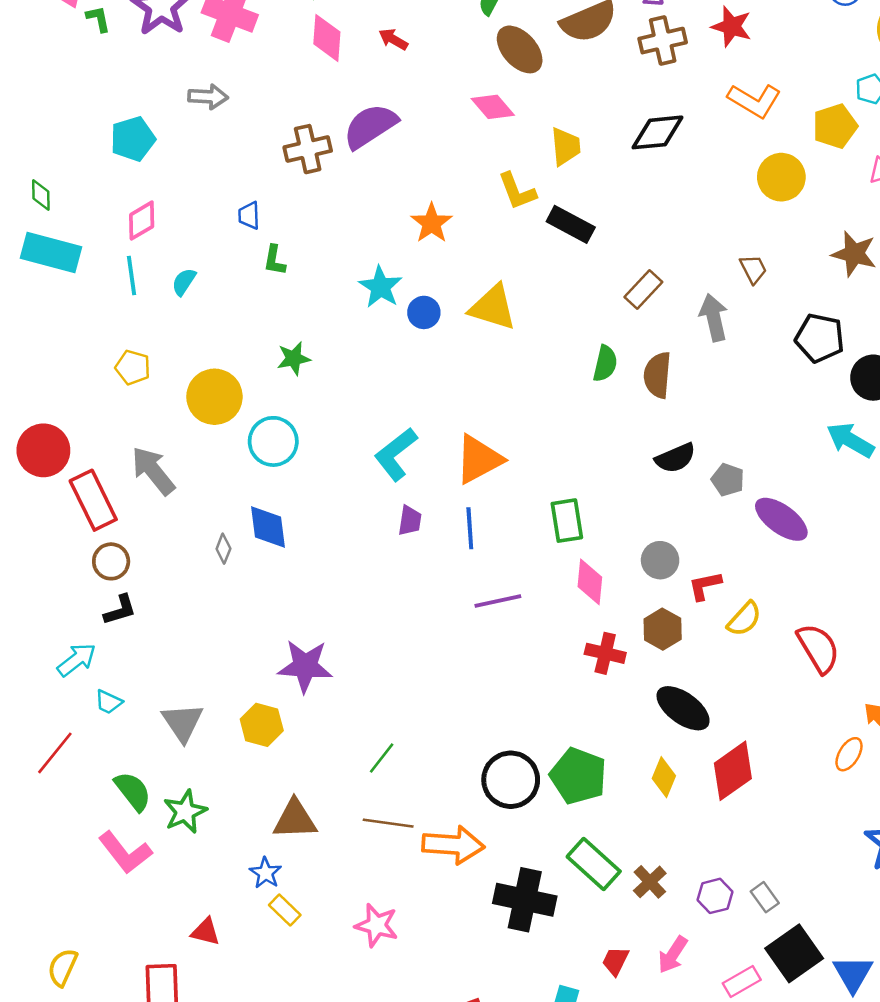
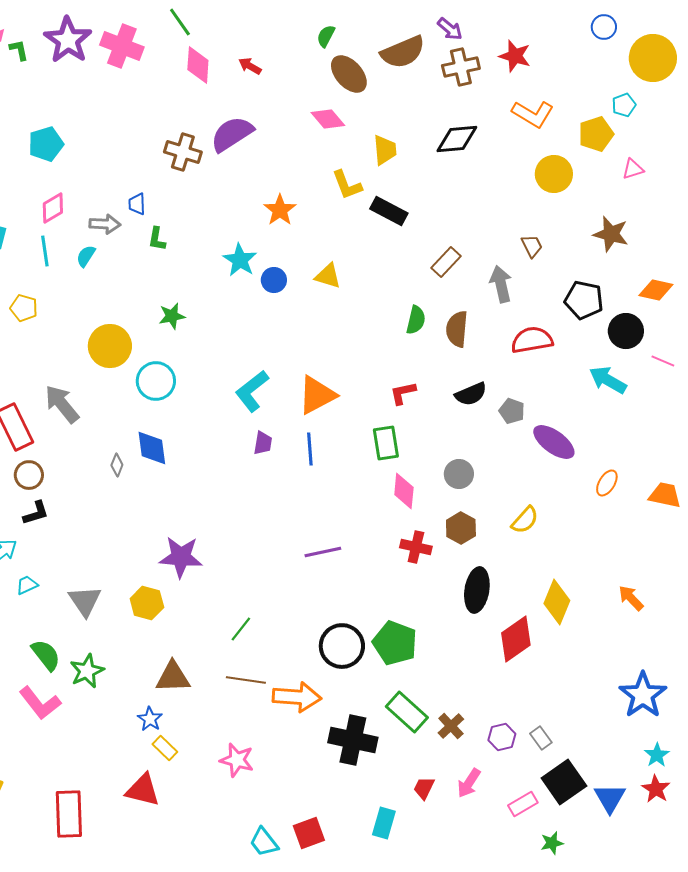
gray arrow: (208, 97) -> (105, 224), moved
brown cross: (308, 149) -> (183, 152), turned 30
yellow triangle: (493, 307) -> (328, 276), size x0.7
yellow pentagon: (133, 367) -> (24, 308), moved
red L-shape: (705, 586) -> (403, 393), moved
purple line: (498, 601) -> (323, 552), moved
red semicircle: (818, 648) -> (532, 340), moved, turned -69
cyan trapezoid: (109, 702) -> (27, 585), turned 130
black ellipse: (683, 708) -> (477, 590), turned 63
orange ellipse: (849, 754) -> (607, 483), moved
yellow diamond: (664, 777) -> (557, 602), moved, size x1.4
red triangle: (206, 932) -> (143, 790), moved, size x1.5

